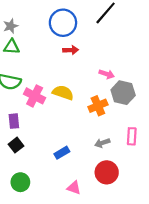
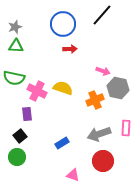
purple rectangle: (14, 121) -> (27, 114), moved
gray arrow: (102, 143) -> (99, 134), size x1.6
green circle: (20, 182) -> (17, 157), moved

